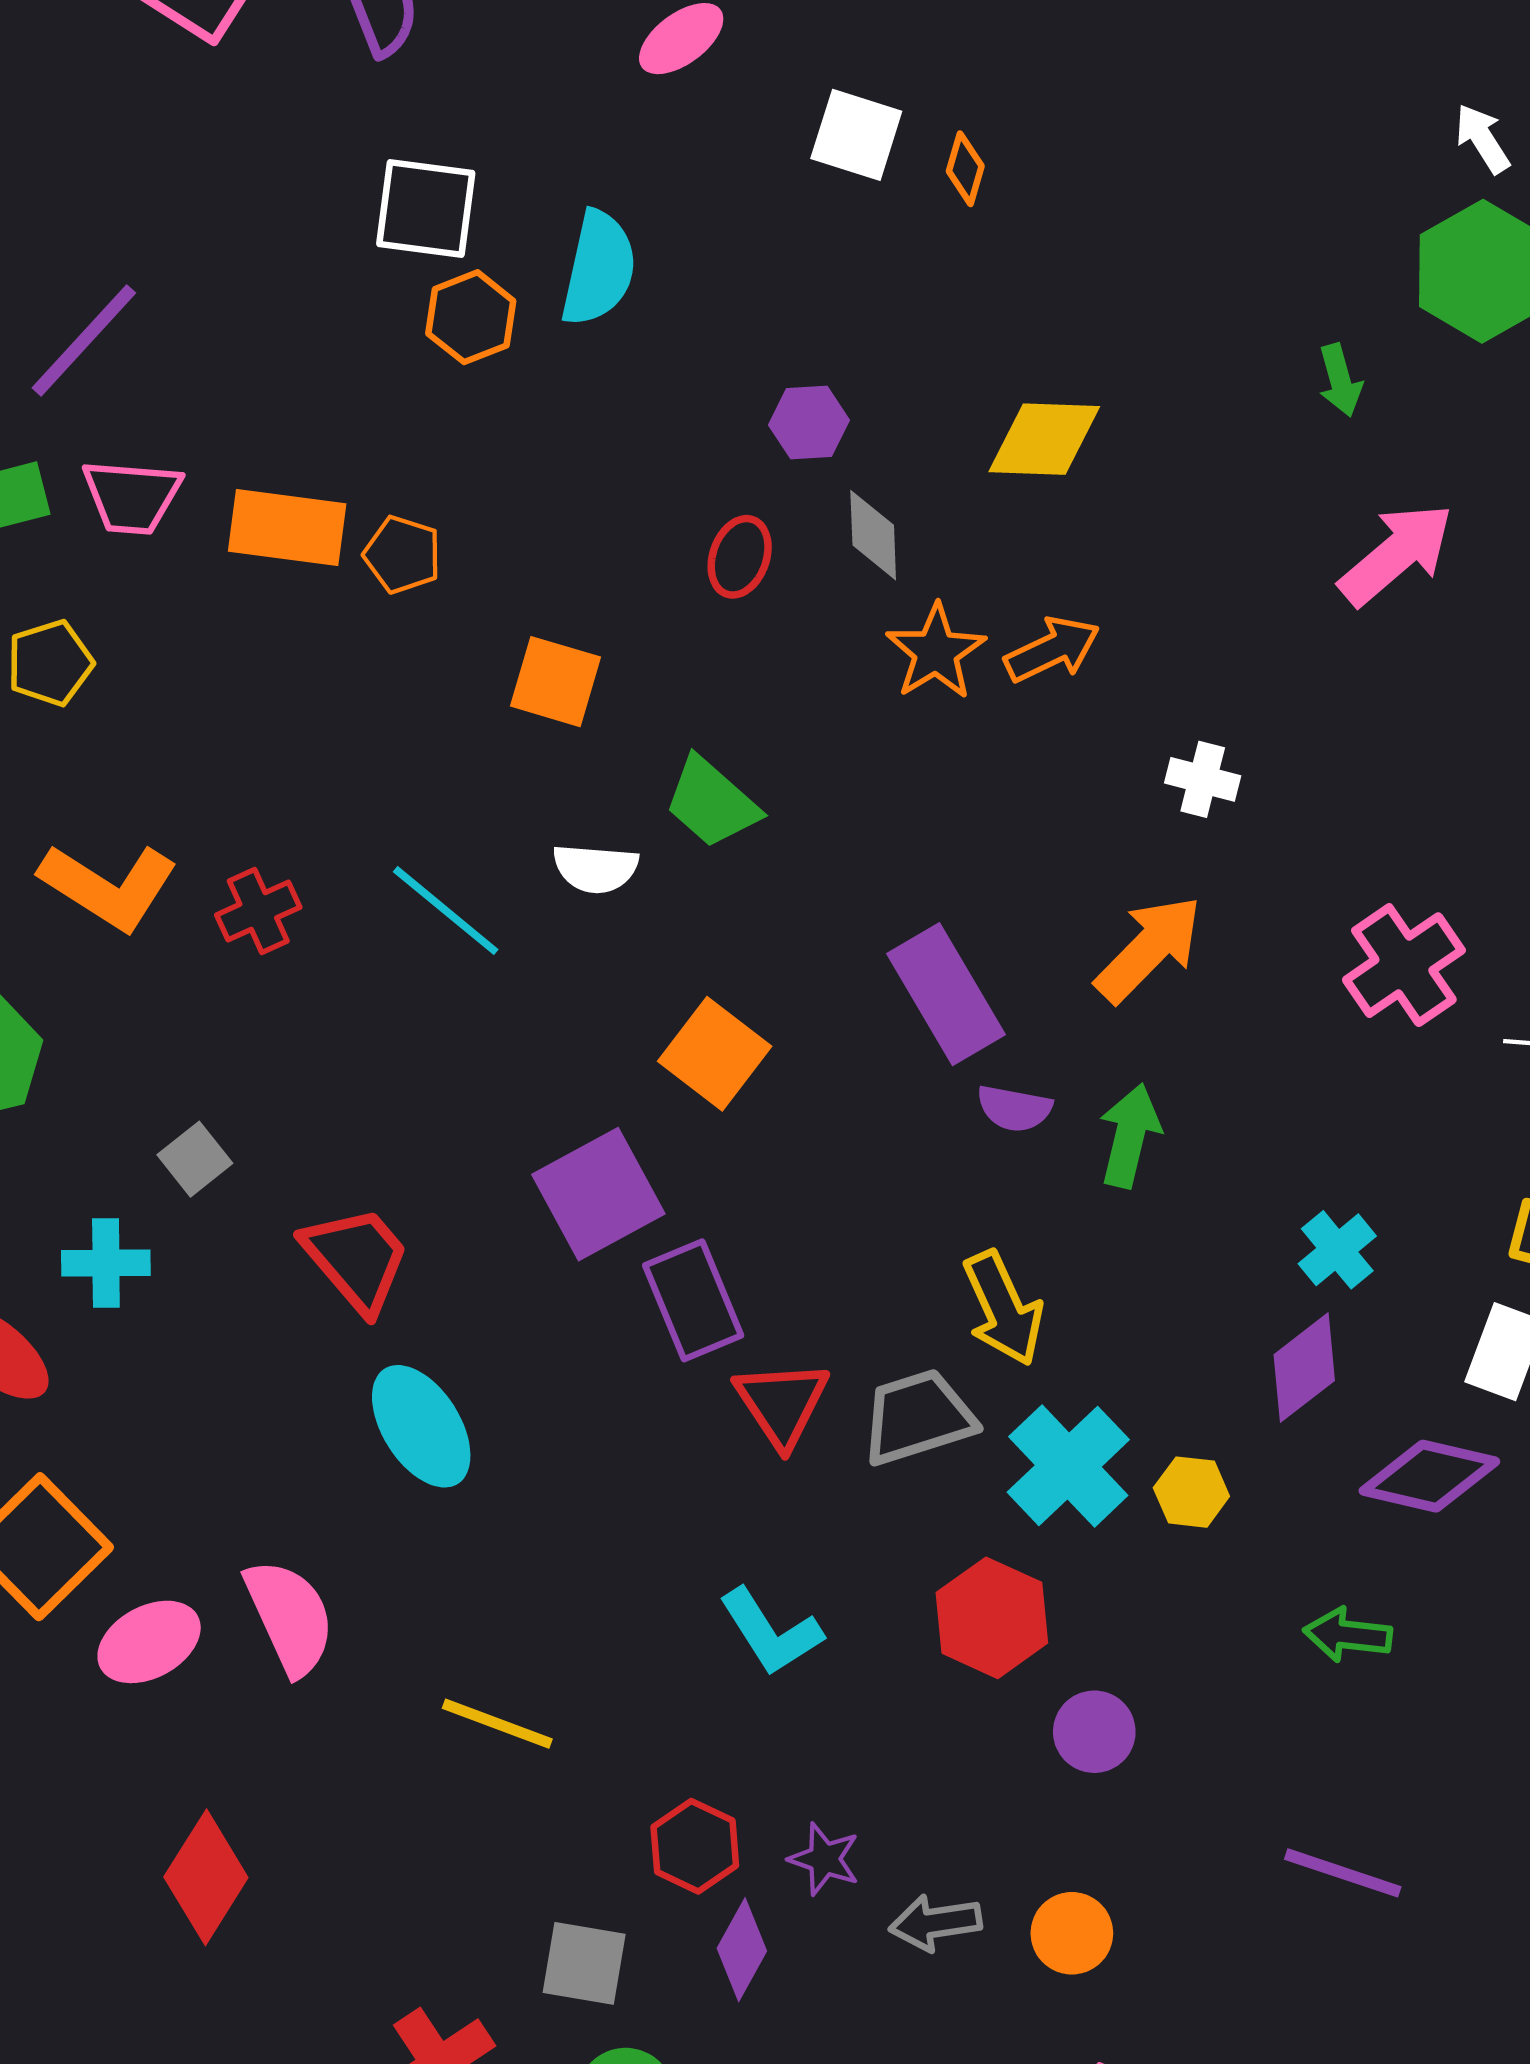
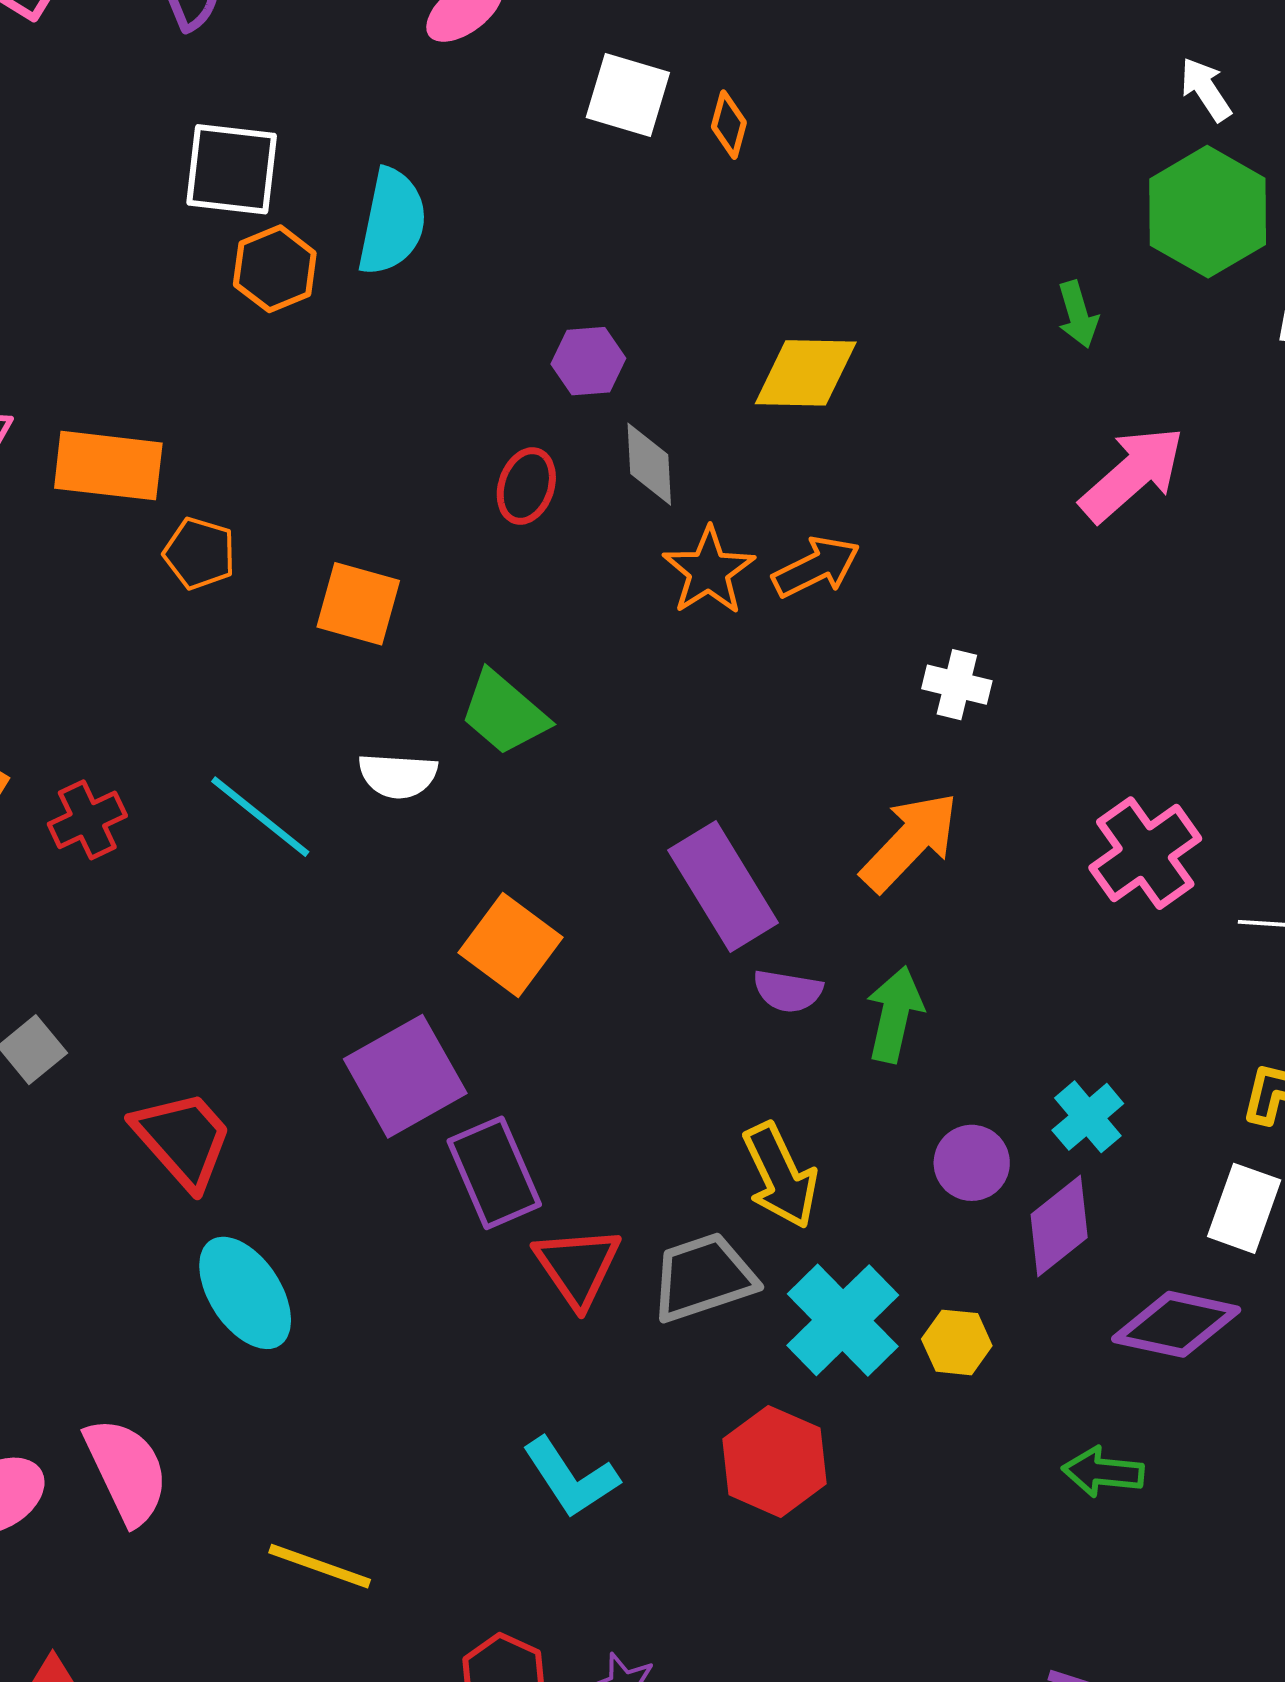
orange pentagon: (402, 555) -> (200, 553), moved
purple circle: (1094, 1732) -> (972, 1163), moved

